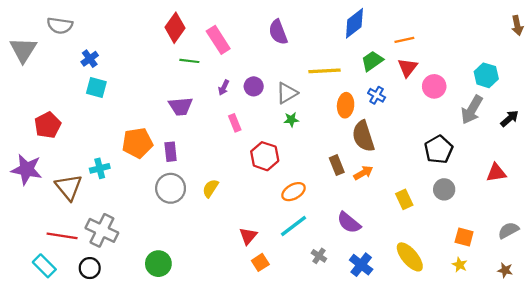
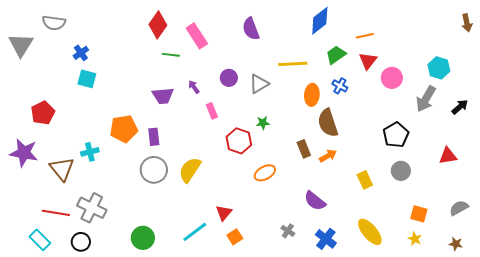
purple arrow: (224, 87) -> (194, 87), moved, turned 120
green star: (291, 120) -> (263, 123), moved
yellow semicircle: (210, 188) -> (190, 170), size x1.5
cyan line: (294, 226) -> (195, 232), moved

